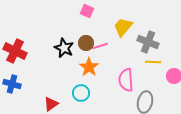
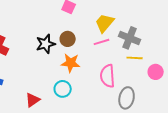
pink line: (100, 46) -> (102, 42), moved
black star: (64, 48) -> (46, 44), turned 30
orange star: (89, 67) -> (71, 63), turned -30

